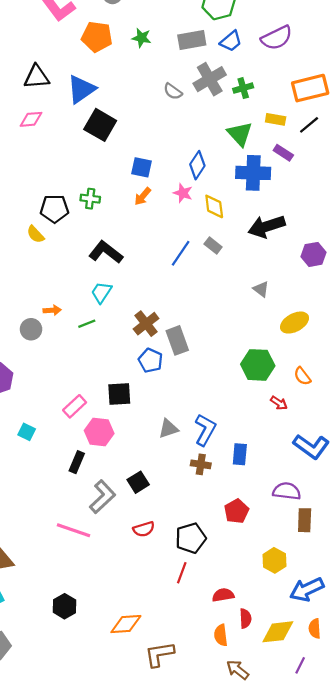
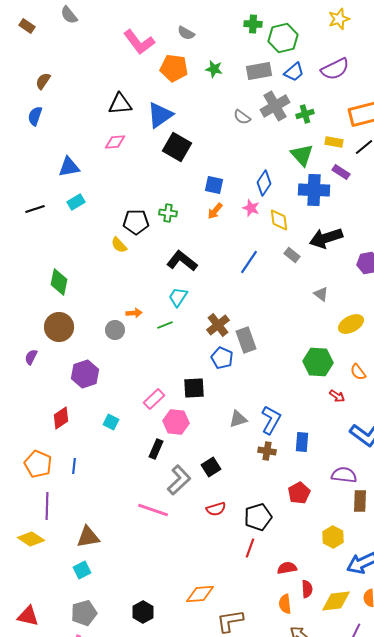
gray rectangle: (213, 246) -> (292, 255), moved
black hexagon: (65, 606) -> (143, 612), moved

